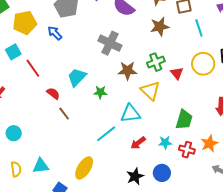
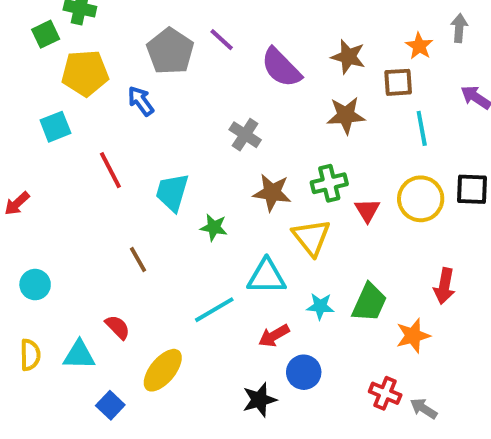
gray cross: (110, 43) -> (245, 135), size x0.7
red line: (33, 68) -> (110, 170), moved
cyan trapezoid: (77, 77) -> (172, 192), turned -35
red semicircle: (53, 93) -> (118, 327), moved
cyan star: (165, 143) -> (320, 306), moved
orange star: (209, 144) -> (413, 336), moved
red cross: (187, 150) -> (385, 393), moved
blue circle: (162, 173) -> (304, 372), moved

